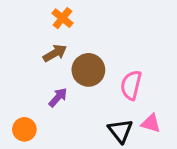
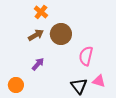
brown circle: (88, 70) -> (61, 34), moved

